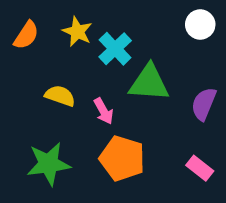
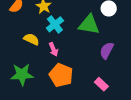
cyan cross: (115, 49) -> (55, 24), moved
green triangle: (149, 83) -> (89, 25), moved

